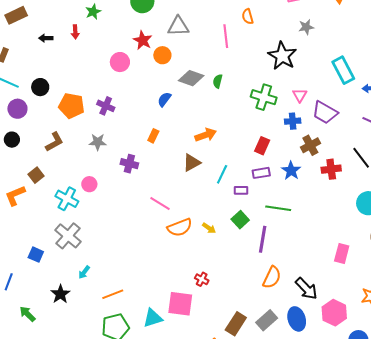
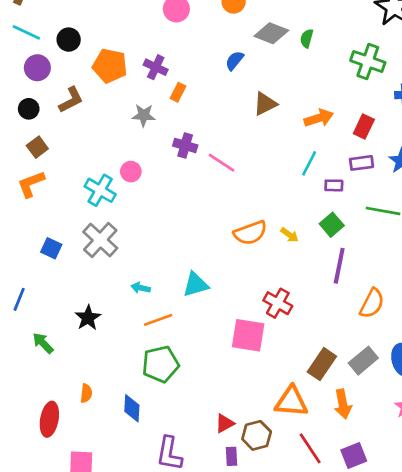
orange arrow: (206, 135) -> (319, 118), moved
orange rectangle: (153, 136) -> (178, 92), moved
brown L-shape: (54, 142) -> (71, 100), moved
brown triangle: (192, 163) -> (265, 104), moved
brown square: (36, 175) -> (37, 147), moved
pink line: (160, 203) -> (222, 163), moved
purple line: (263, 239) -> (339, 266), moved
blue square: (36, 255) -> (51, 248), moved
cyan arrow: (84, 272) -> (141, 288), moved, turned 64
red cross: (202, 279) -> (278, 303), size x1.5
cyan triangle: (153, 318) -> (195, 285), moved

